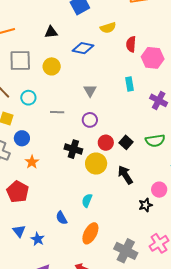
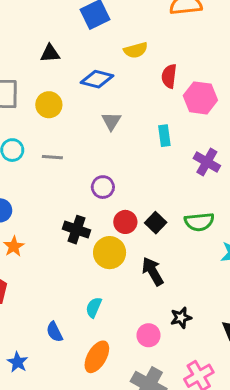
gray triangle: (90, 91) -> (111, 121), moved
gray line: (57, 112) -> (52, 157), moved
pink circle: (159, 190) -> (149, 335), moved

